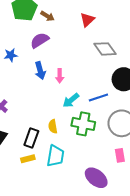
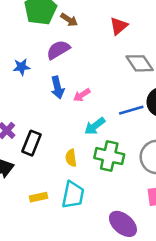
pink arrow: (60, 76) -> (82, 95), turned 56
blue line: (98, 97) -> (131, 110), moved
black rectangle: (31, 138) -> (31, 143), moved

